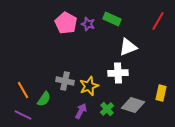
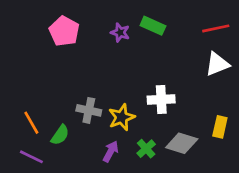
red line: (158, 21) -> (216, 28), turned 48
pink pentagon: (66, 23) -> (64, 31), moved
white triangle: (128, 47) -> (217, 64), moved

